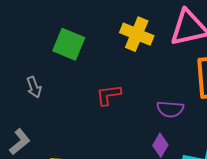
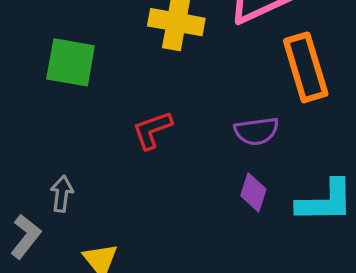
gray arrow: (34, 87) -> (62, 194), moved, turned -140

